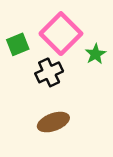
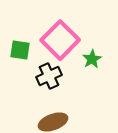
green square: (18, 44) -> (20, 50), turned 30

